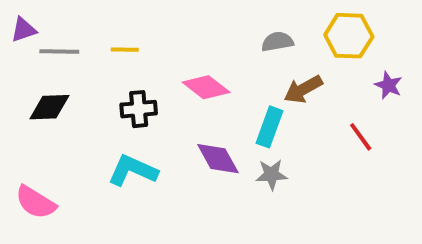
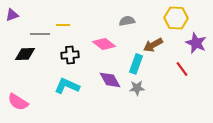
gray semicircle: (277, 42) -> (127, 21), moved
gray line: (59, 52) -> (40, 34), moved
purple star: (388, 85) -> (196, 43), size x1.5

